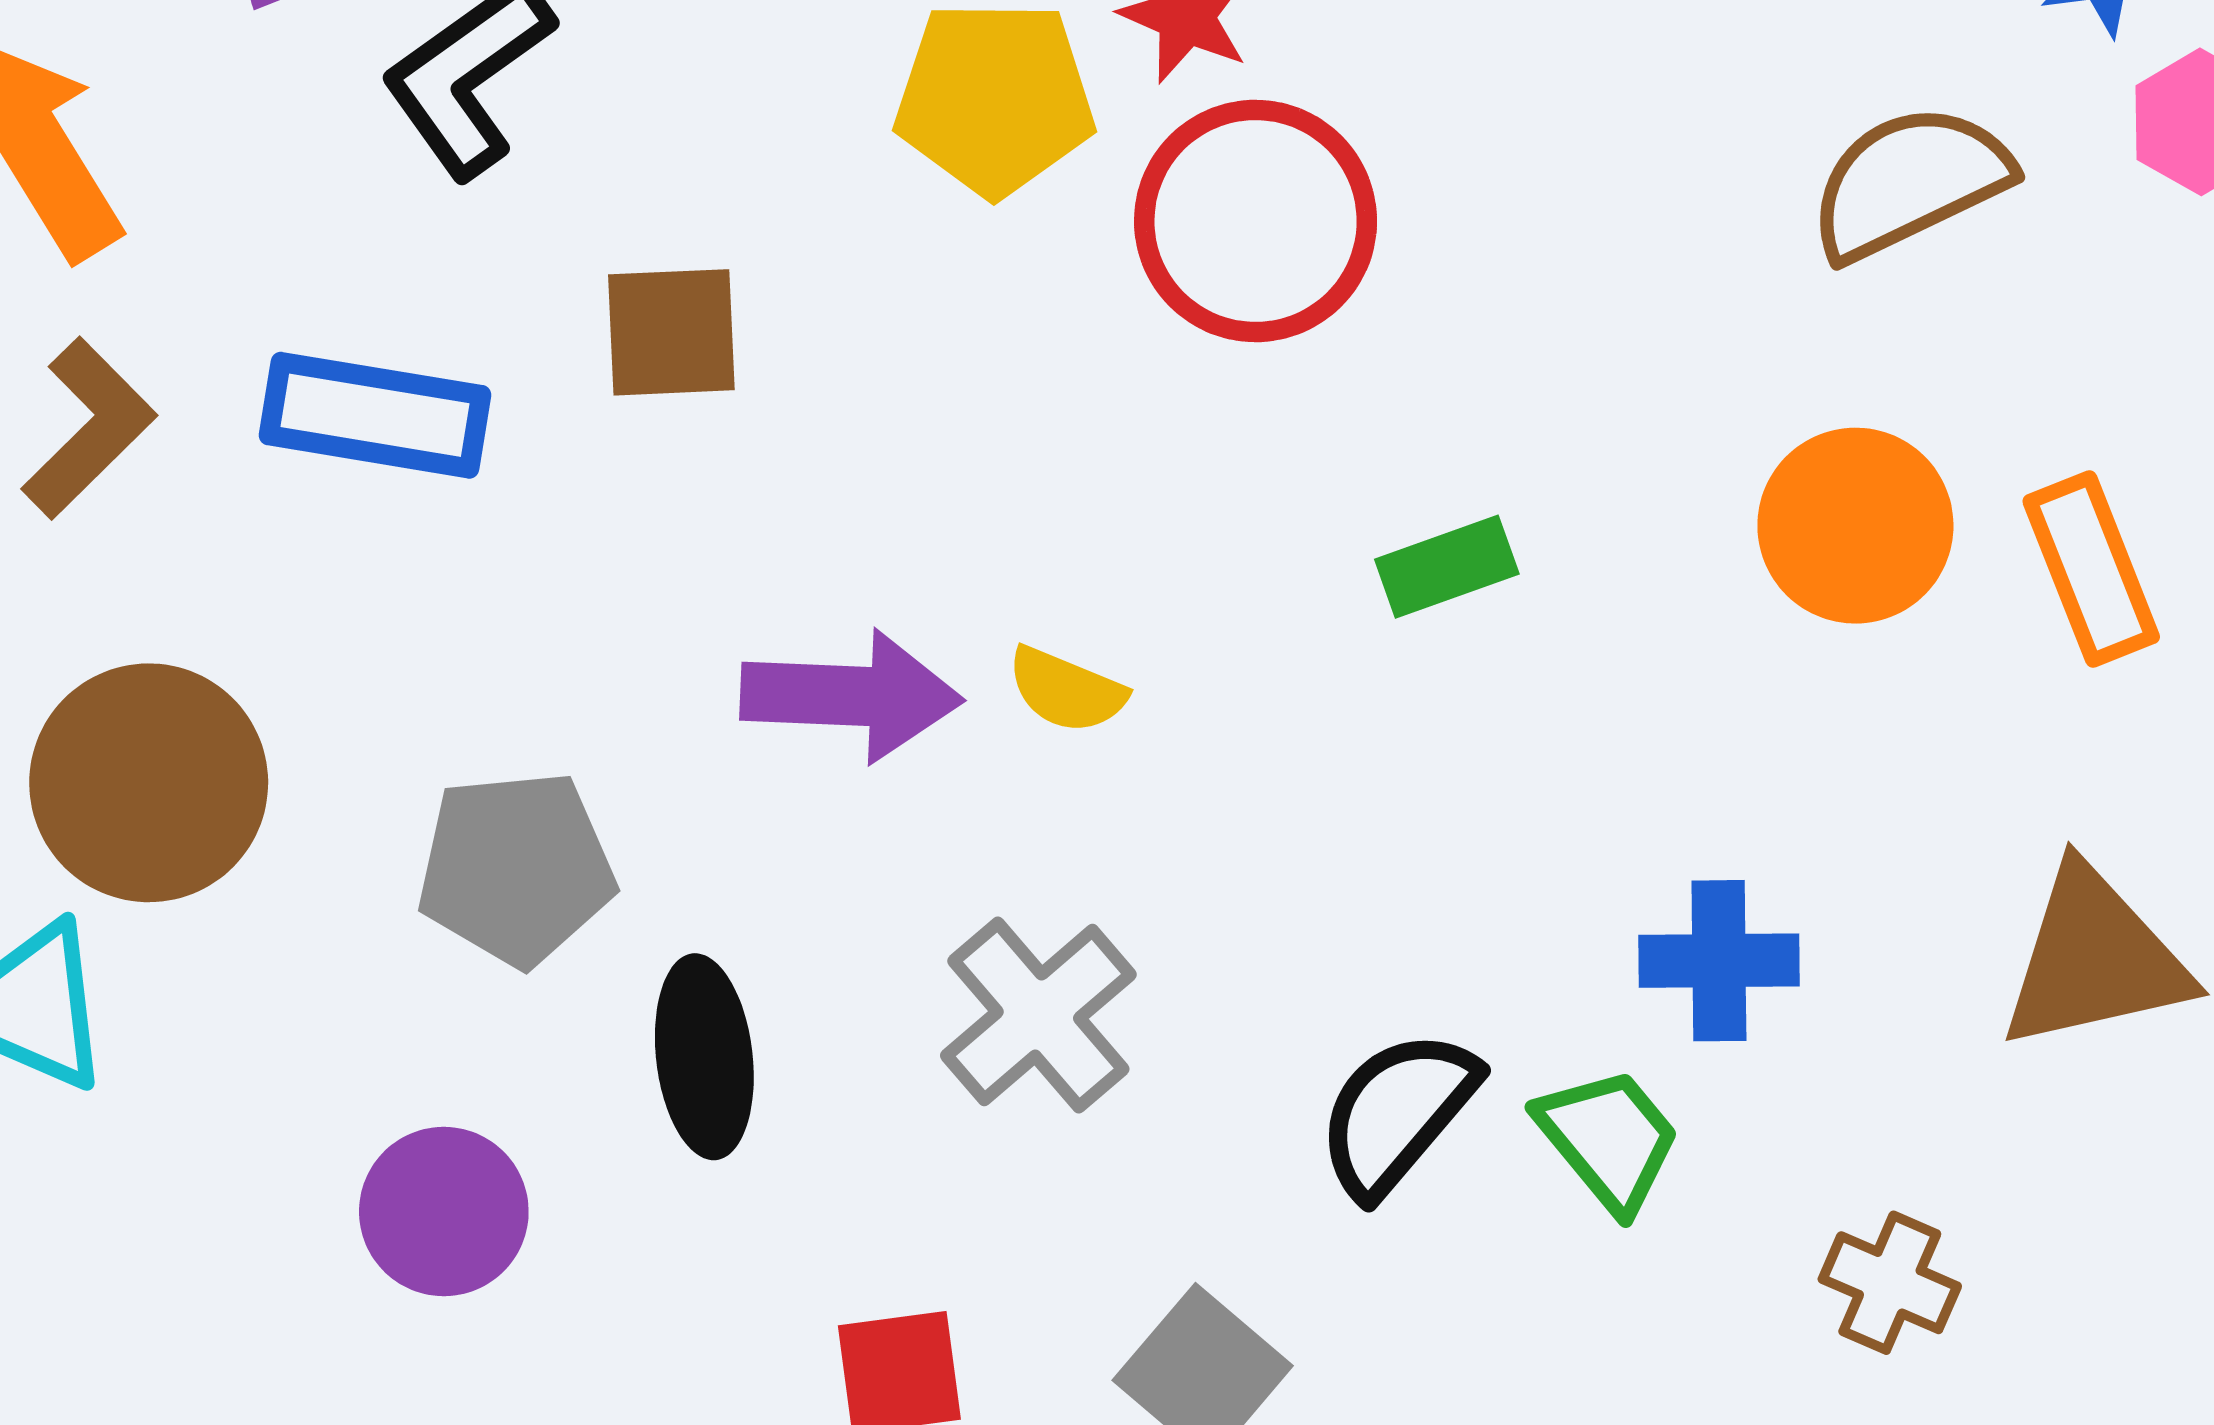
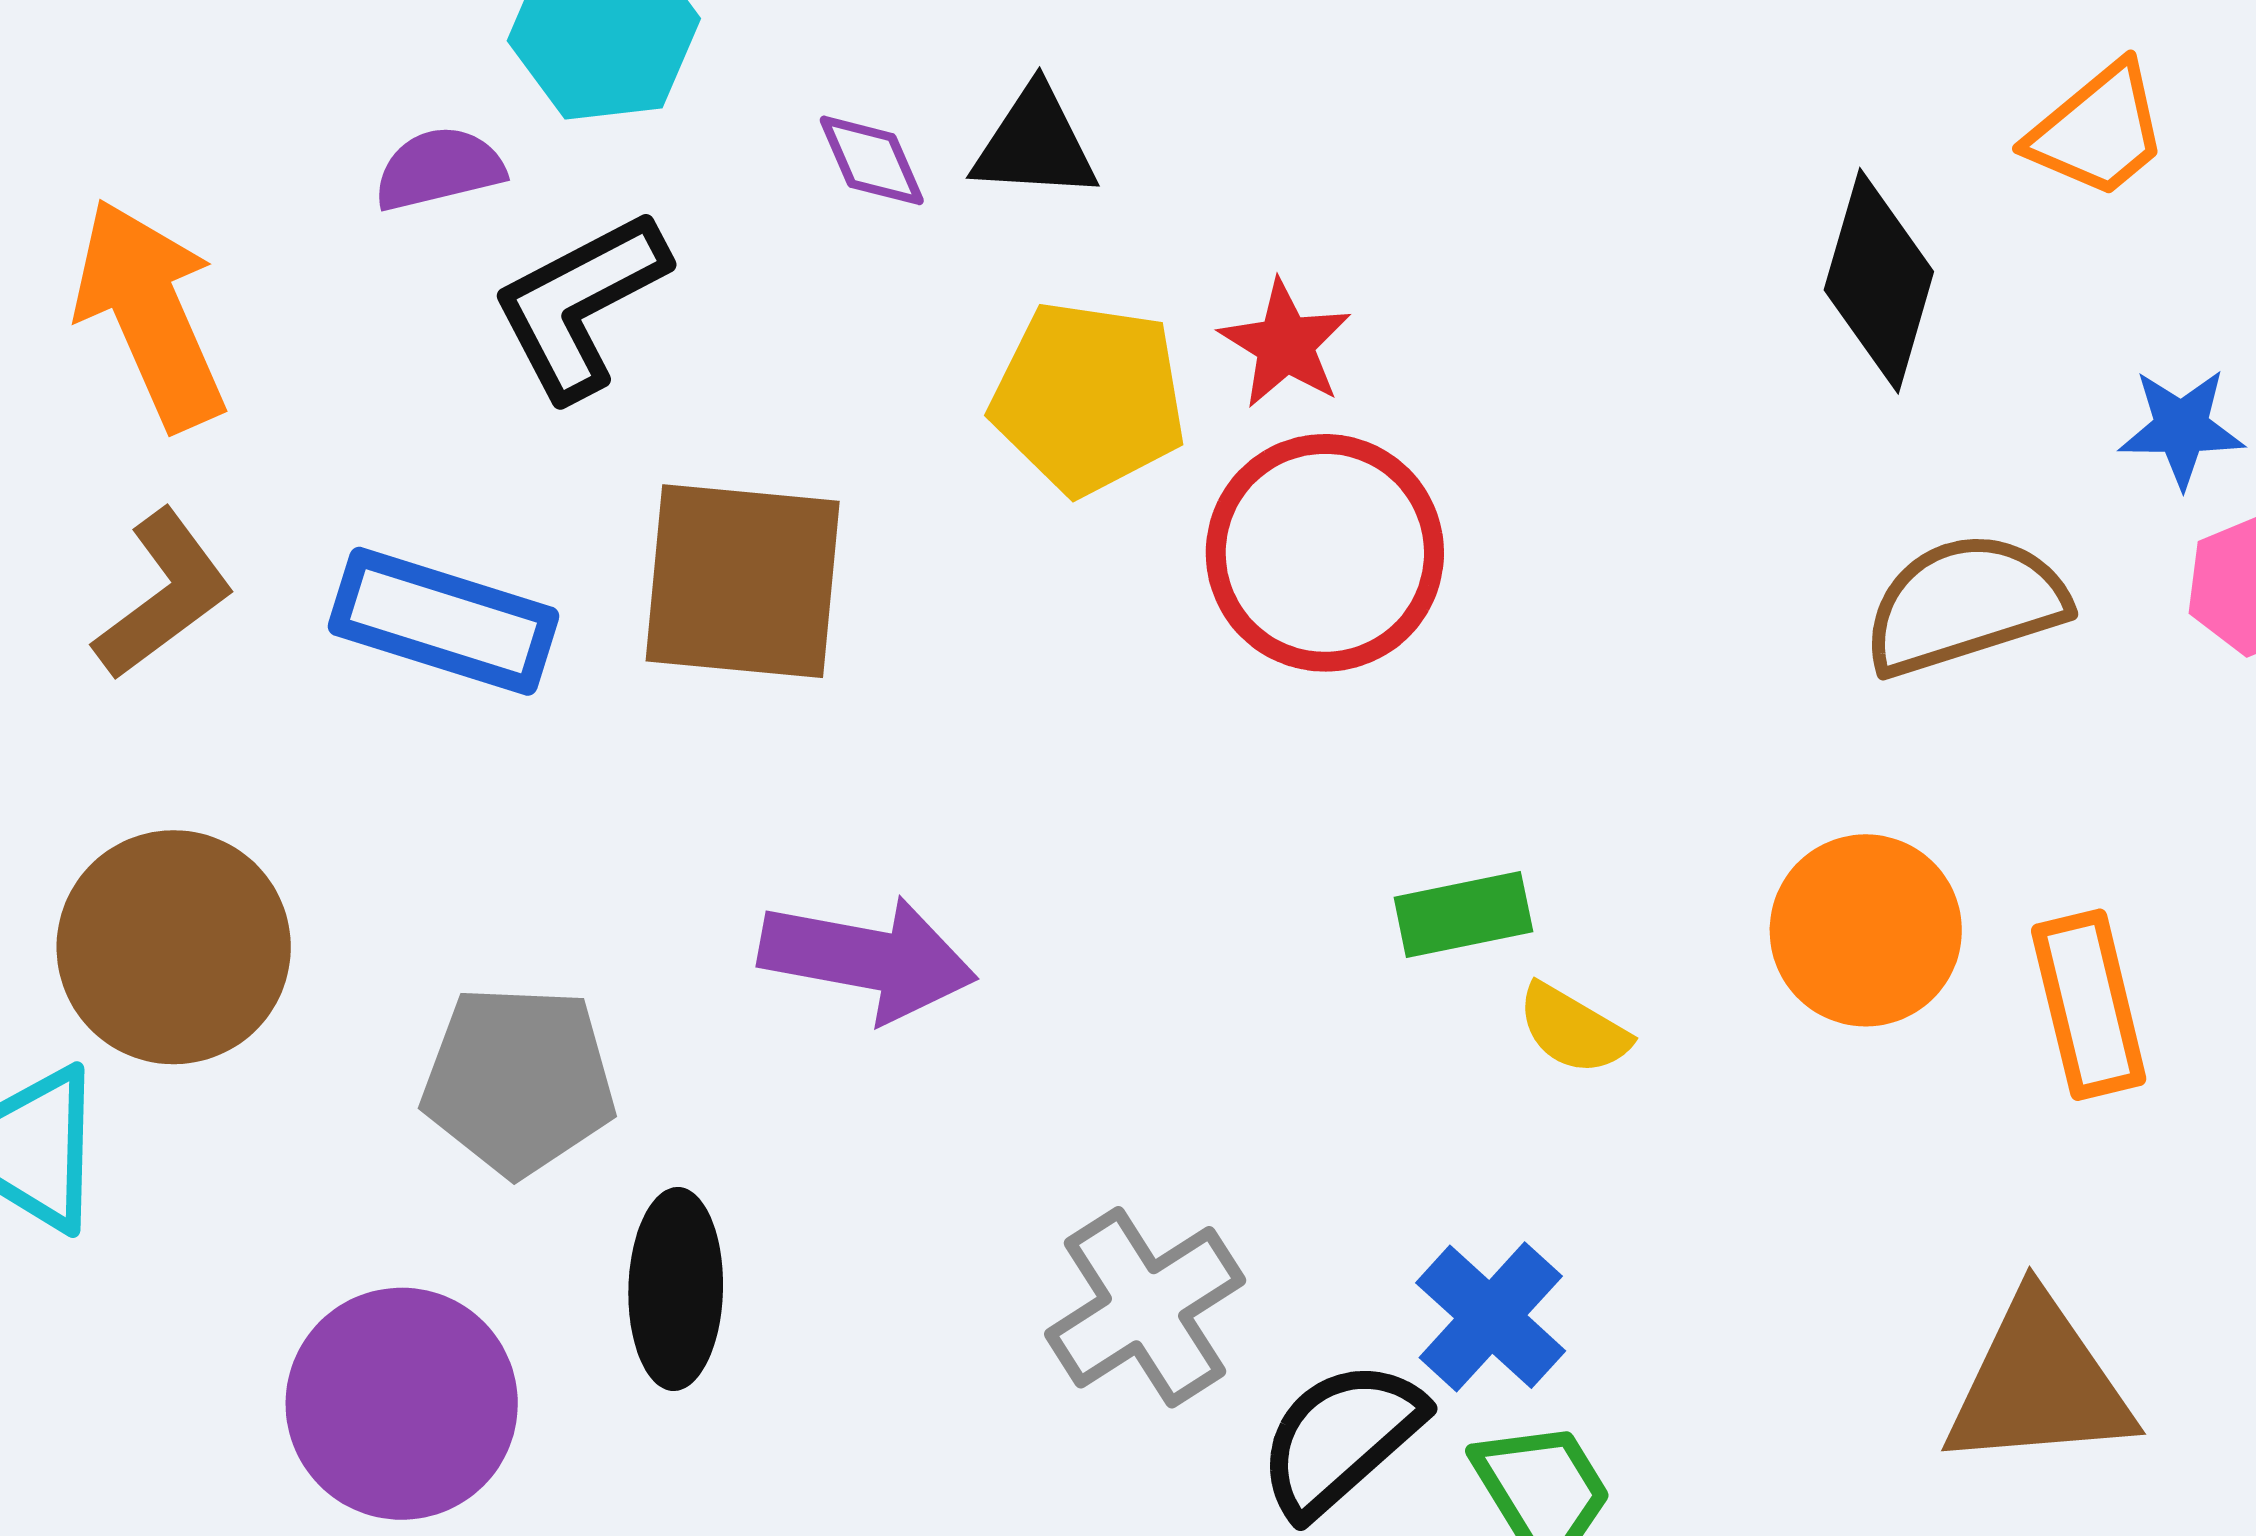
brown square: (671, 332) -> (743, 581), size x1.5
yellow semicircle: (1066, 690) -> (1573, 1029), moved
blue cross: (1719, 961) -> (1491, 1317), moved, turned 35
gray cross: (1038, 1015) -> (1145, 1307), moved
purple circle: (444, 1212) -> (402, 1404), size x1.4

